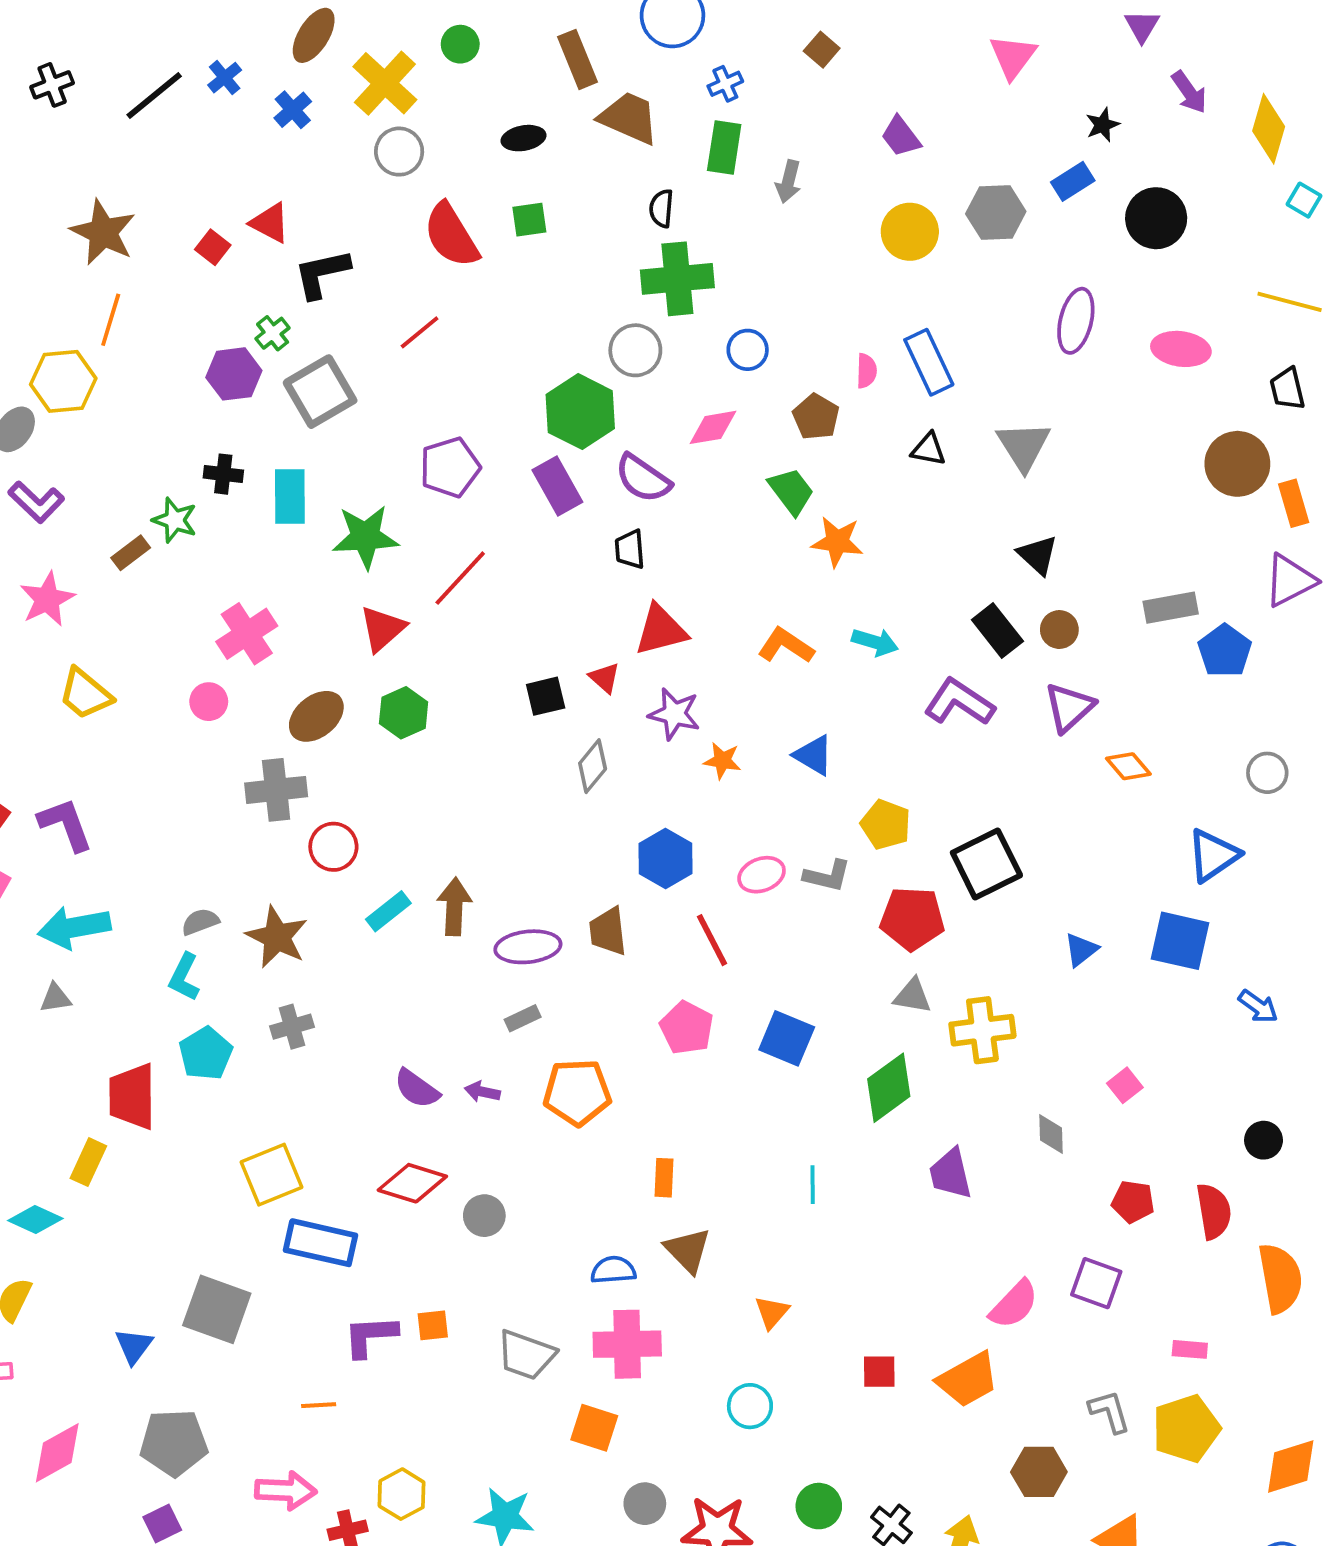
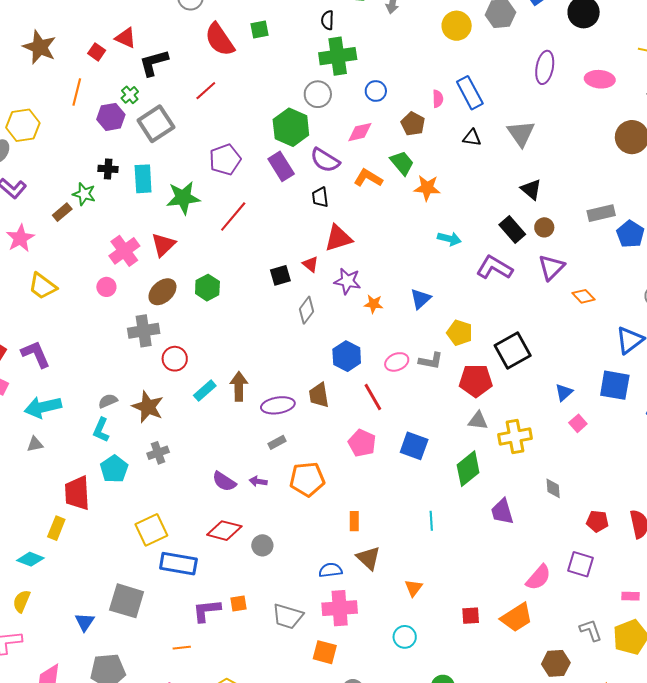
orange line: (111, 320) -> (77, 92), moved
red triangle: (382, 629) -> (163, 245), moved
orange L-shape: (786, 646) -> (368, 178), moved
blue triangle: (814, 755) -> (421, 299), turned 50
pink square: (1125, 1085) -> (578, 423), moved

